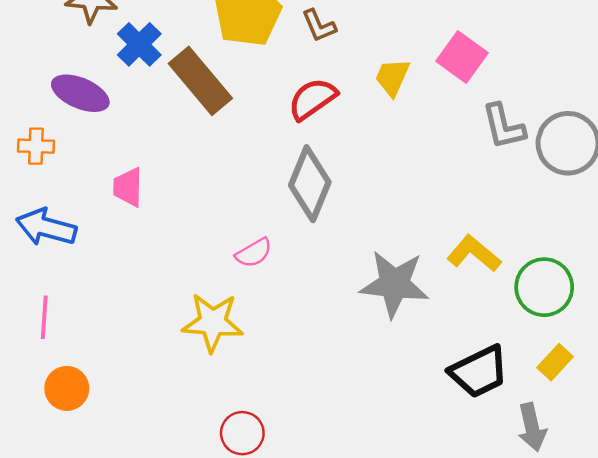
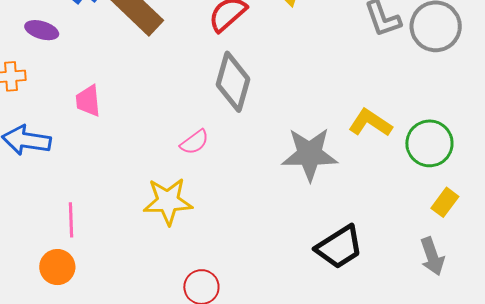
purple ellipse: (80, 93) -> (42, 30), size x0.7
pink line: (44, 317) -> (71, 220), moved
black trapezoid: (479, 372) -> (339, 247), moved

